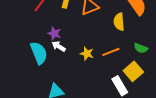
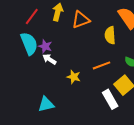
cyan semicircle: (39, 53) -> (29, 44), moved
yellow star: (87, 54) -> (74, 77), moved

